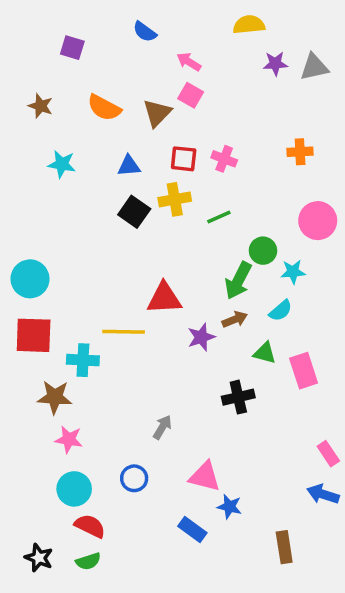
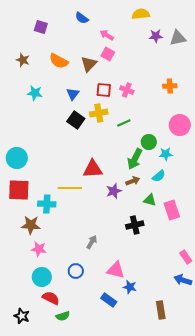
blue triangle: (129, 166) -> (73, 94), turned -48
green semicircle: (88, 561) -> (63, 316), moved

